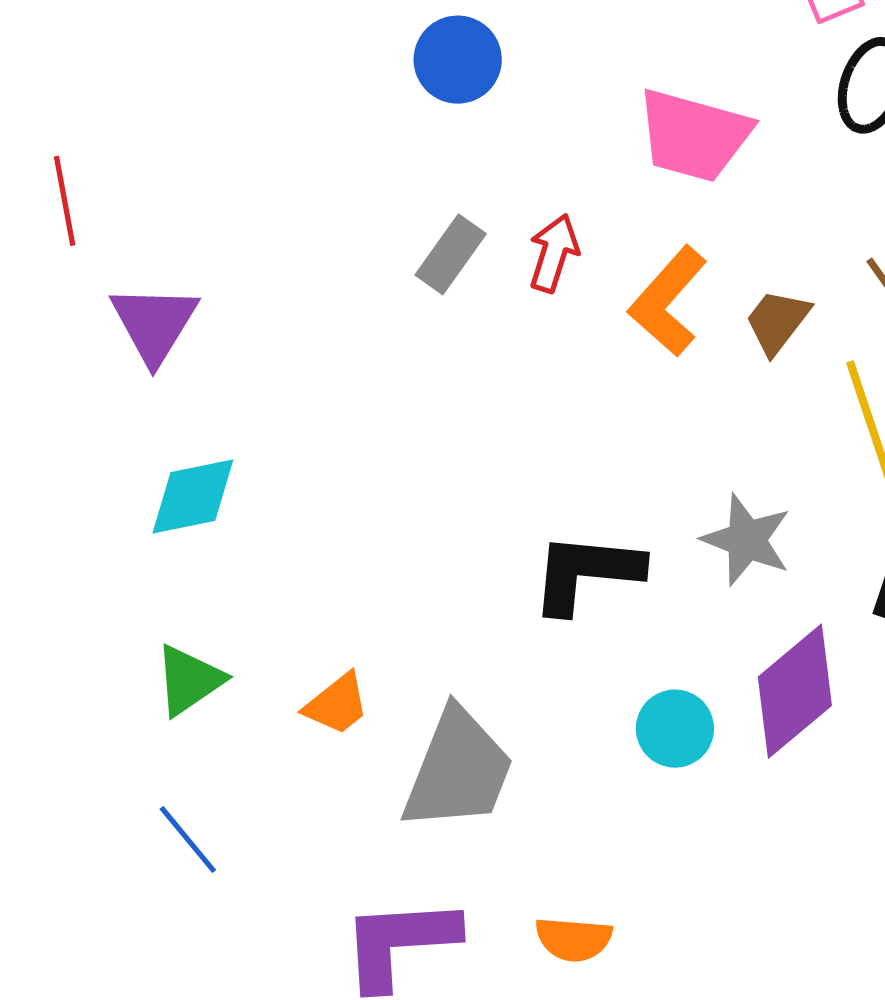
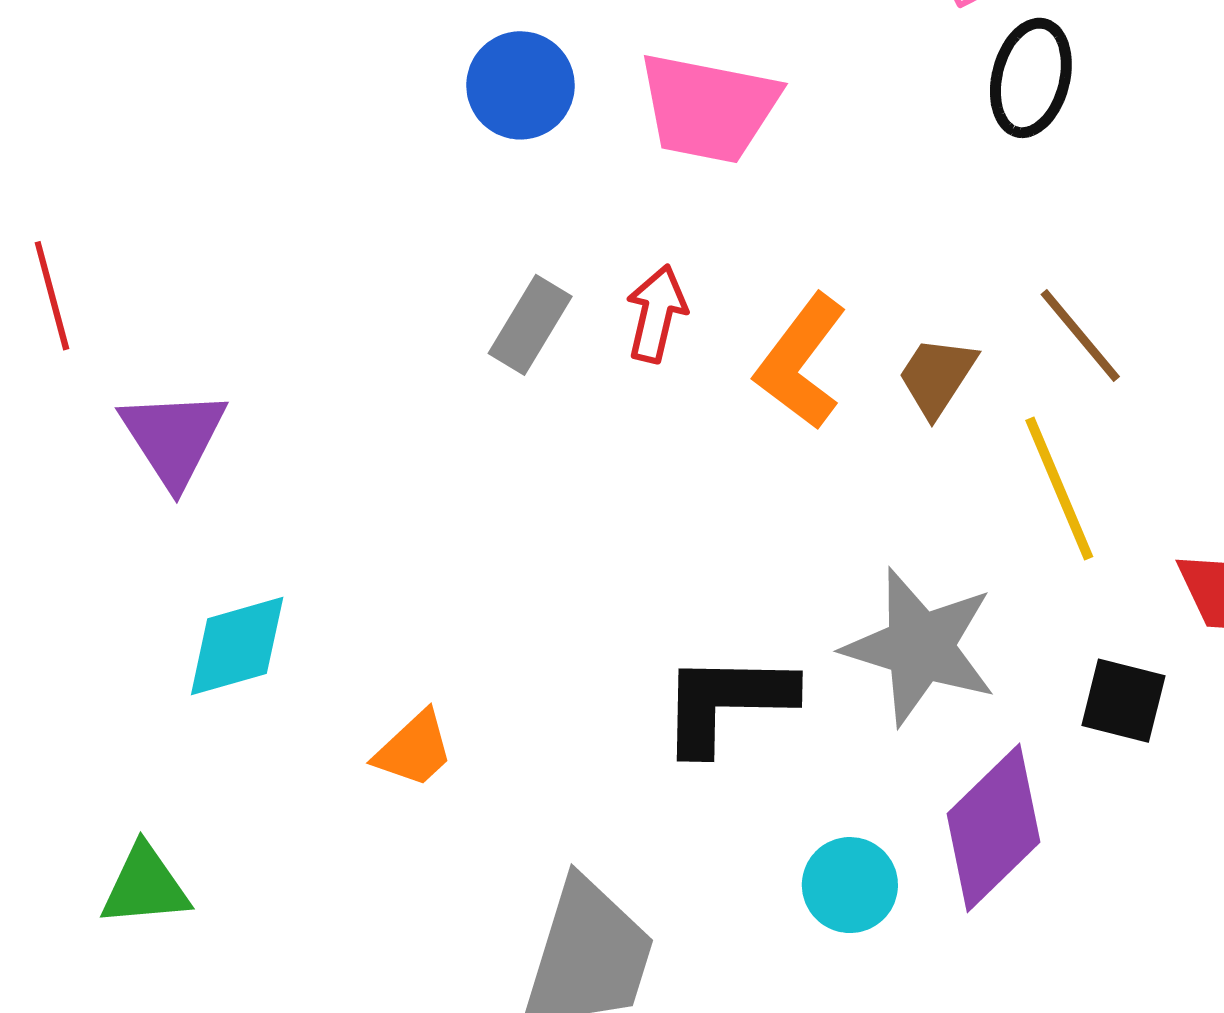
pink trapezoid: (694, 135) -> (709, 108), moved
gray star: (747, 540) -> (920, 647), size x1.4
green triangle: (189, 680) -> (145, 886), moved, turned 34
orange trapezoid: (337, 704) -> (414, 749), moved

